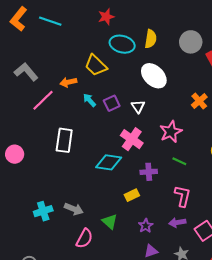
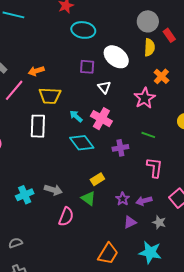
yellow semicircle: (151, 39) -> (149, 47), moved
yellow trapezoid: (96, 65) -> (50, 96), moved, turned -35
cyan arrow: (89, 100) -> (76, 116), moved
purple square: (112, 103) -> (87, 67), moved, turned 35
pink star: (171, 132) -> (145, 98), moved
cyan diamond: (109, 162) -> (82, 143), turned 50
yellow rectangle: (132, 195) -> (97, 179), moved
purple arrow: (177, 222) -> (144, 201), moved

